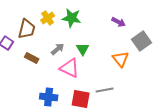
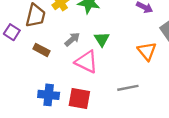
blue cross: (49, 97) -> (49, 95), moved
red square: (81, 99) -> (79, 98), moved

